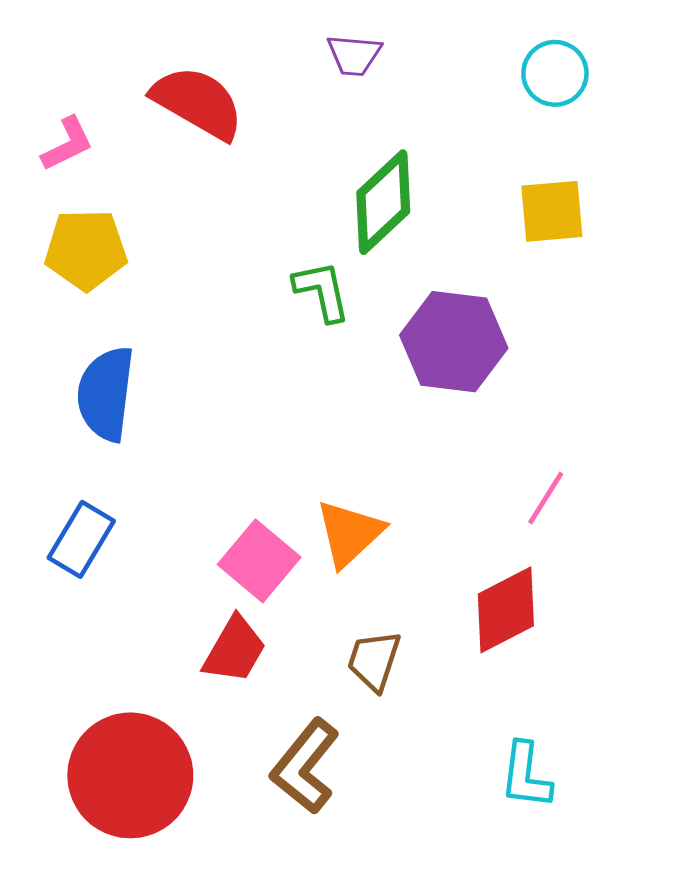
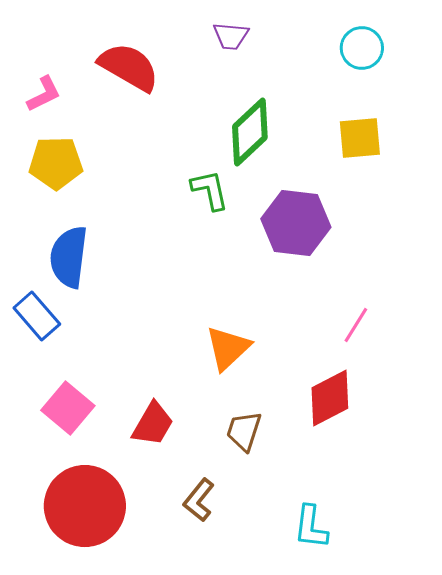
blue rectangle: (81, 539) -> (37, 316), moved, turned -72
pink square: (259, 561) -> (68, 408), moved
brown L-shape: (305, 766) -> (199, 500), size x0.7
cyan L-shape: (526, 775) -> (311, 527), moved

